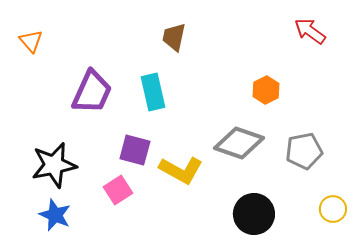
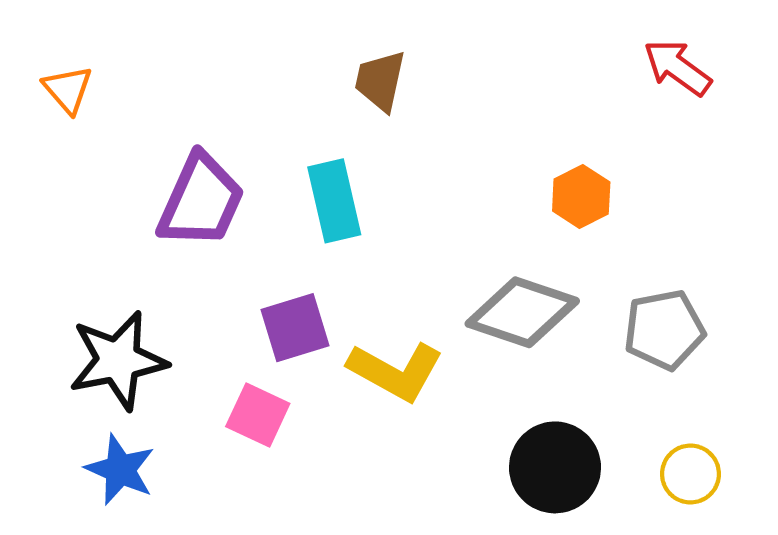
purple square: (135, 150) -> (295, 328), turned -32
pink square: (118, 190) -> (258, 415), turned -32
yellow circle: (333, 209) -> (690, 474), moved

